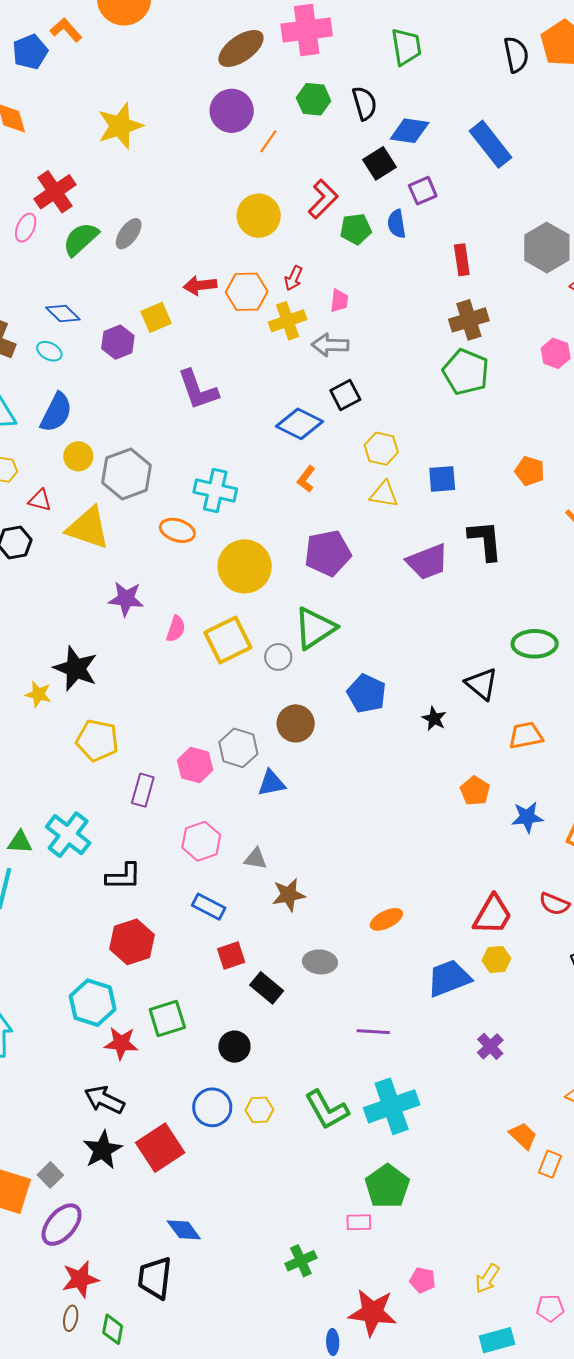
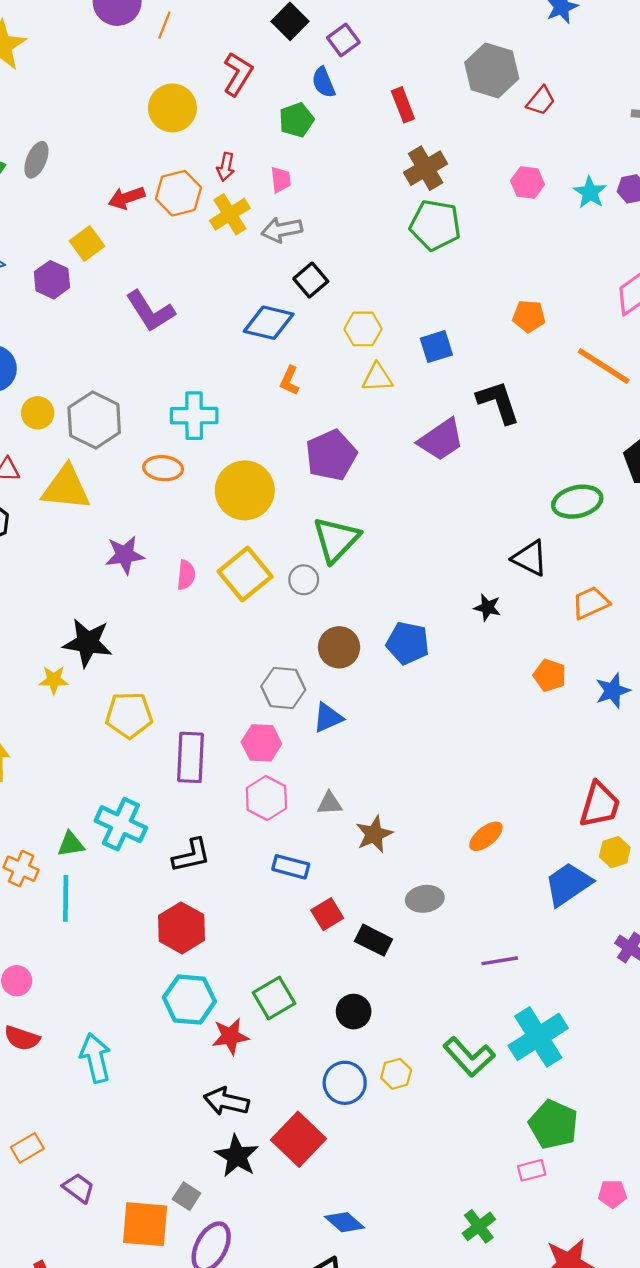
green pentagon: (356, 229) -> (296, 120), moved
blue pentagon: (367, 694) -> (408, 643), moved
pink hexagon: (195, 765) -> (261, 743), moved
purple rectangle: (143, 790) -> (191, 757), size x1.4
red hexagon: (132, 942) -> (181, 928), moved
pink pentagon: (423, 1280) -> (612, 1194), moved

